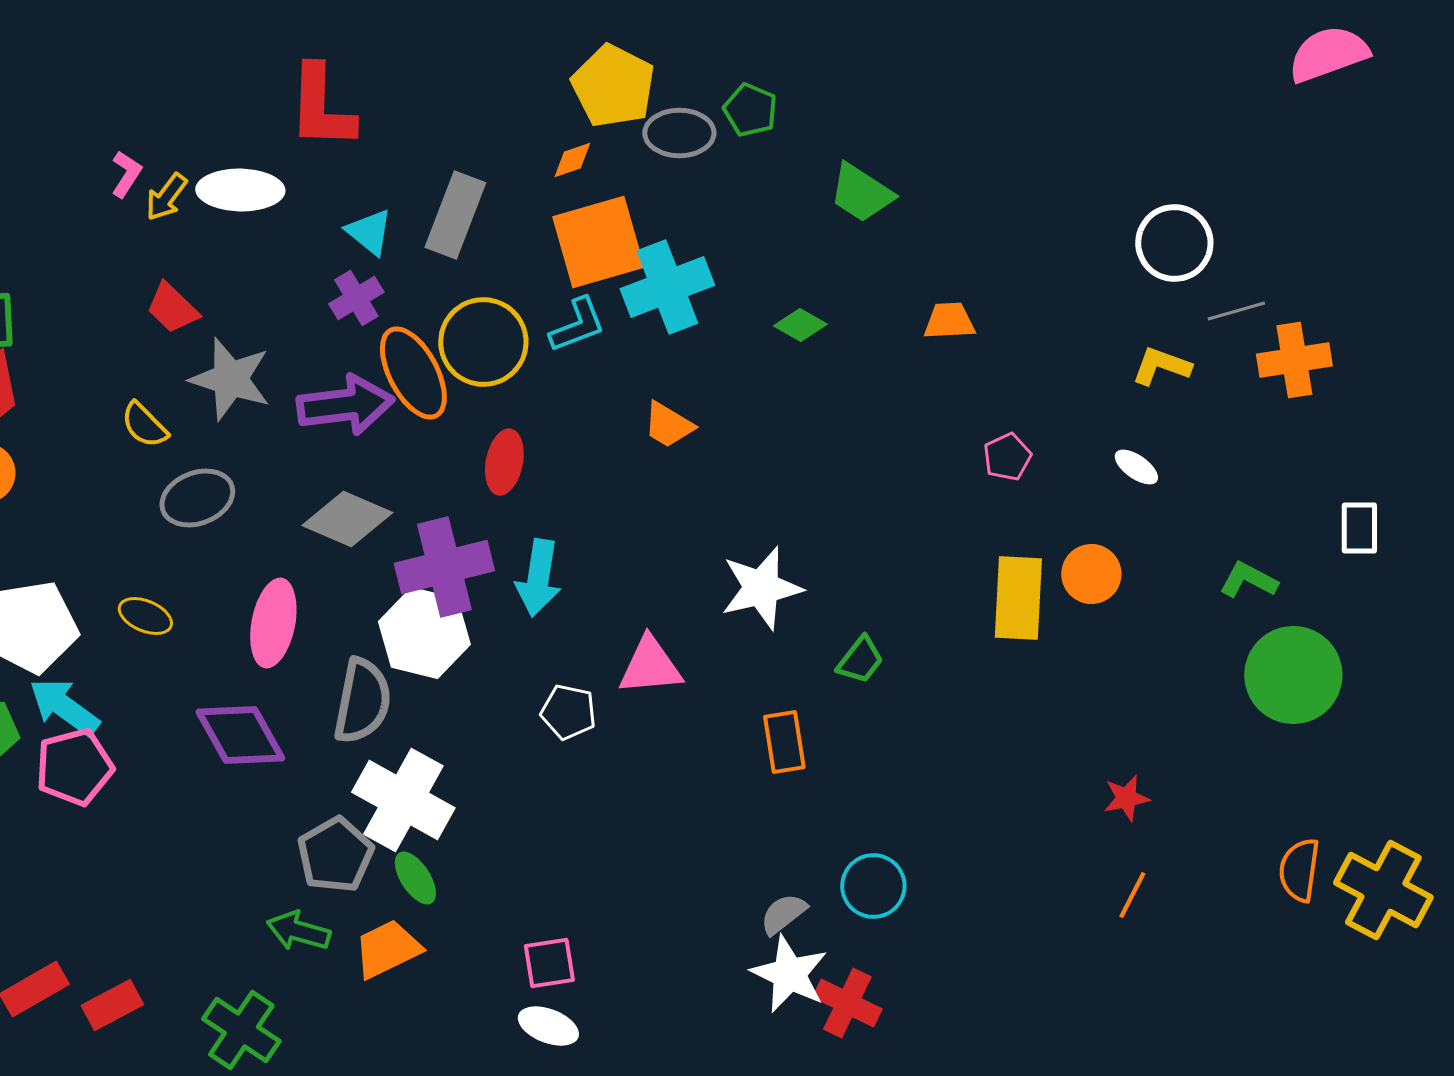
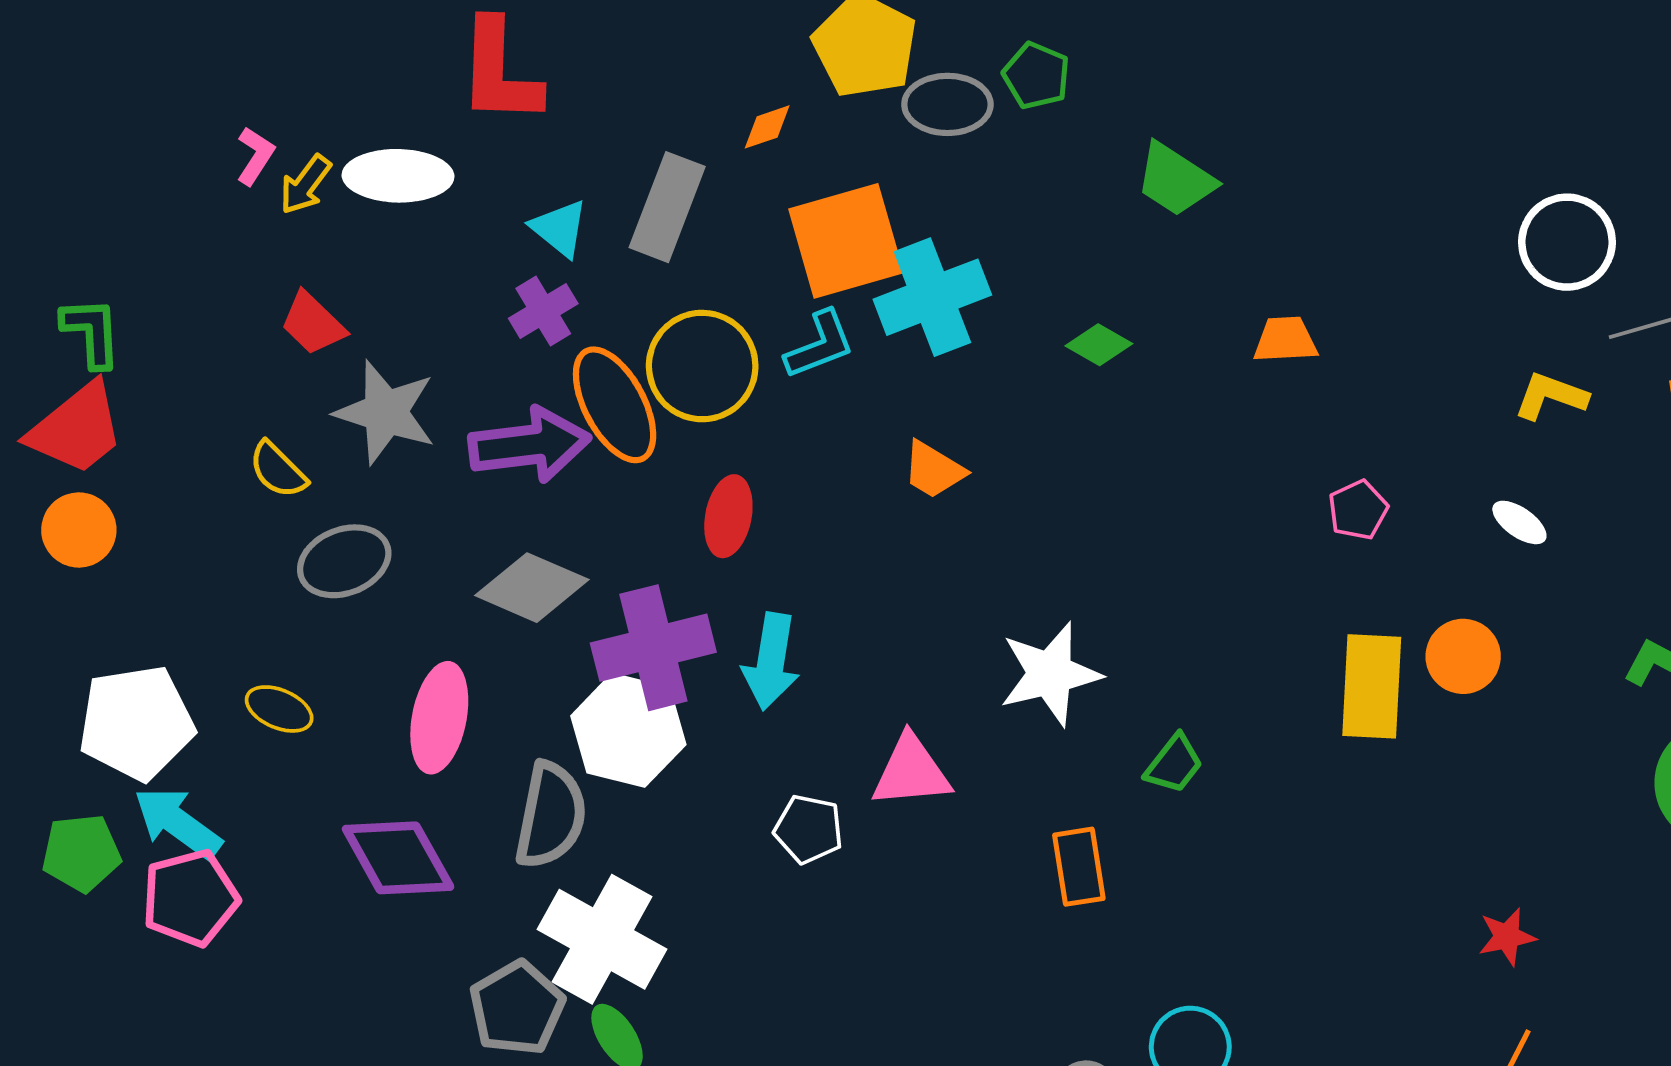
orange diamond: (572, 160) -> (767, 127), moved

